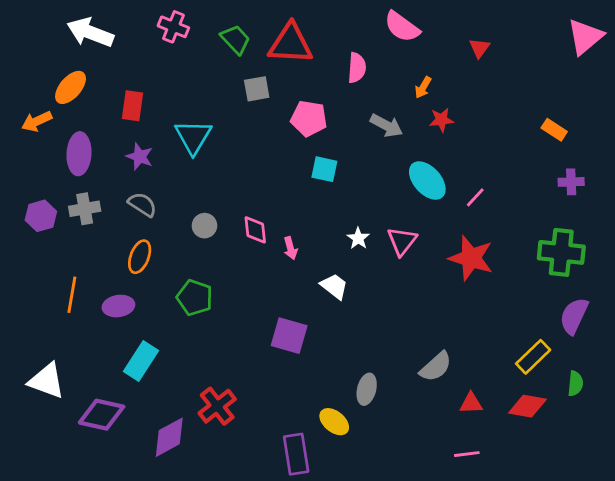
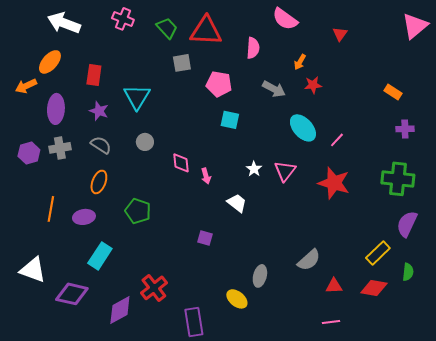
gray circle: (204, 226) -> (145, 142), moved
purple square: (289, 336) -> (205, 238), size x0.6
purple rectangle: (296, 454) -> (194, 322), moved

